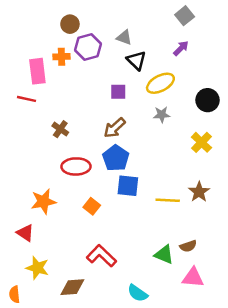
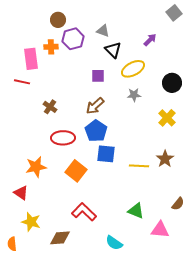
gray square: (185, 16) -> (174, 13), moved
orange square: (92, 206) -> (76, 171), size x1.5
brown semicircle: (188, 246) -> (178, 204), moved, turned -32

